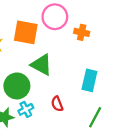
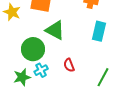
cyan rectangle: (89, 80) -> (99, 31), moved

